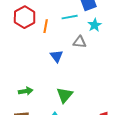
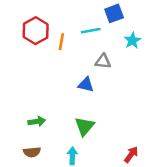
cyan star: (95, 25) -> (132, 40), moved
blue triangle: (57, 56) -> (86, 85), moved, turned -40

